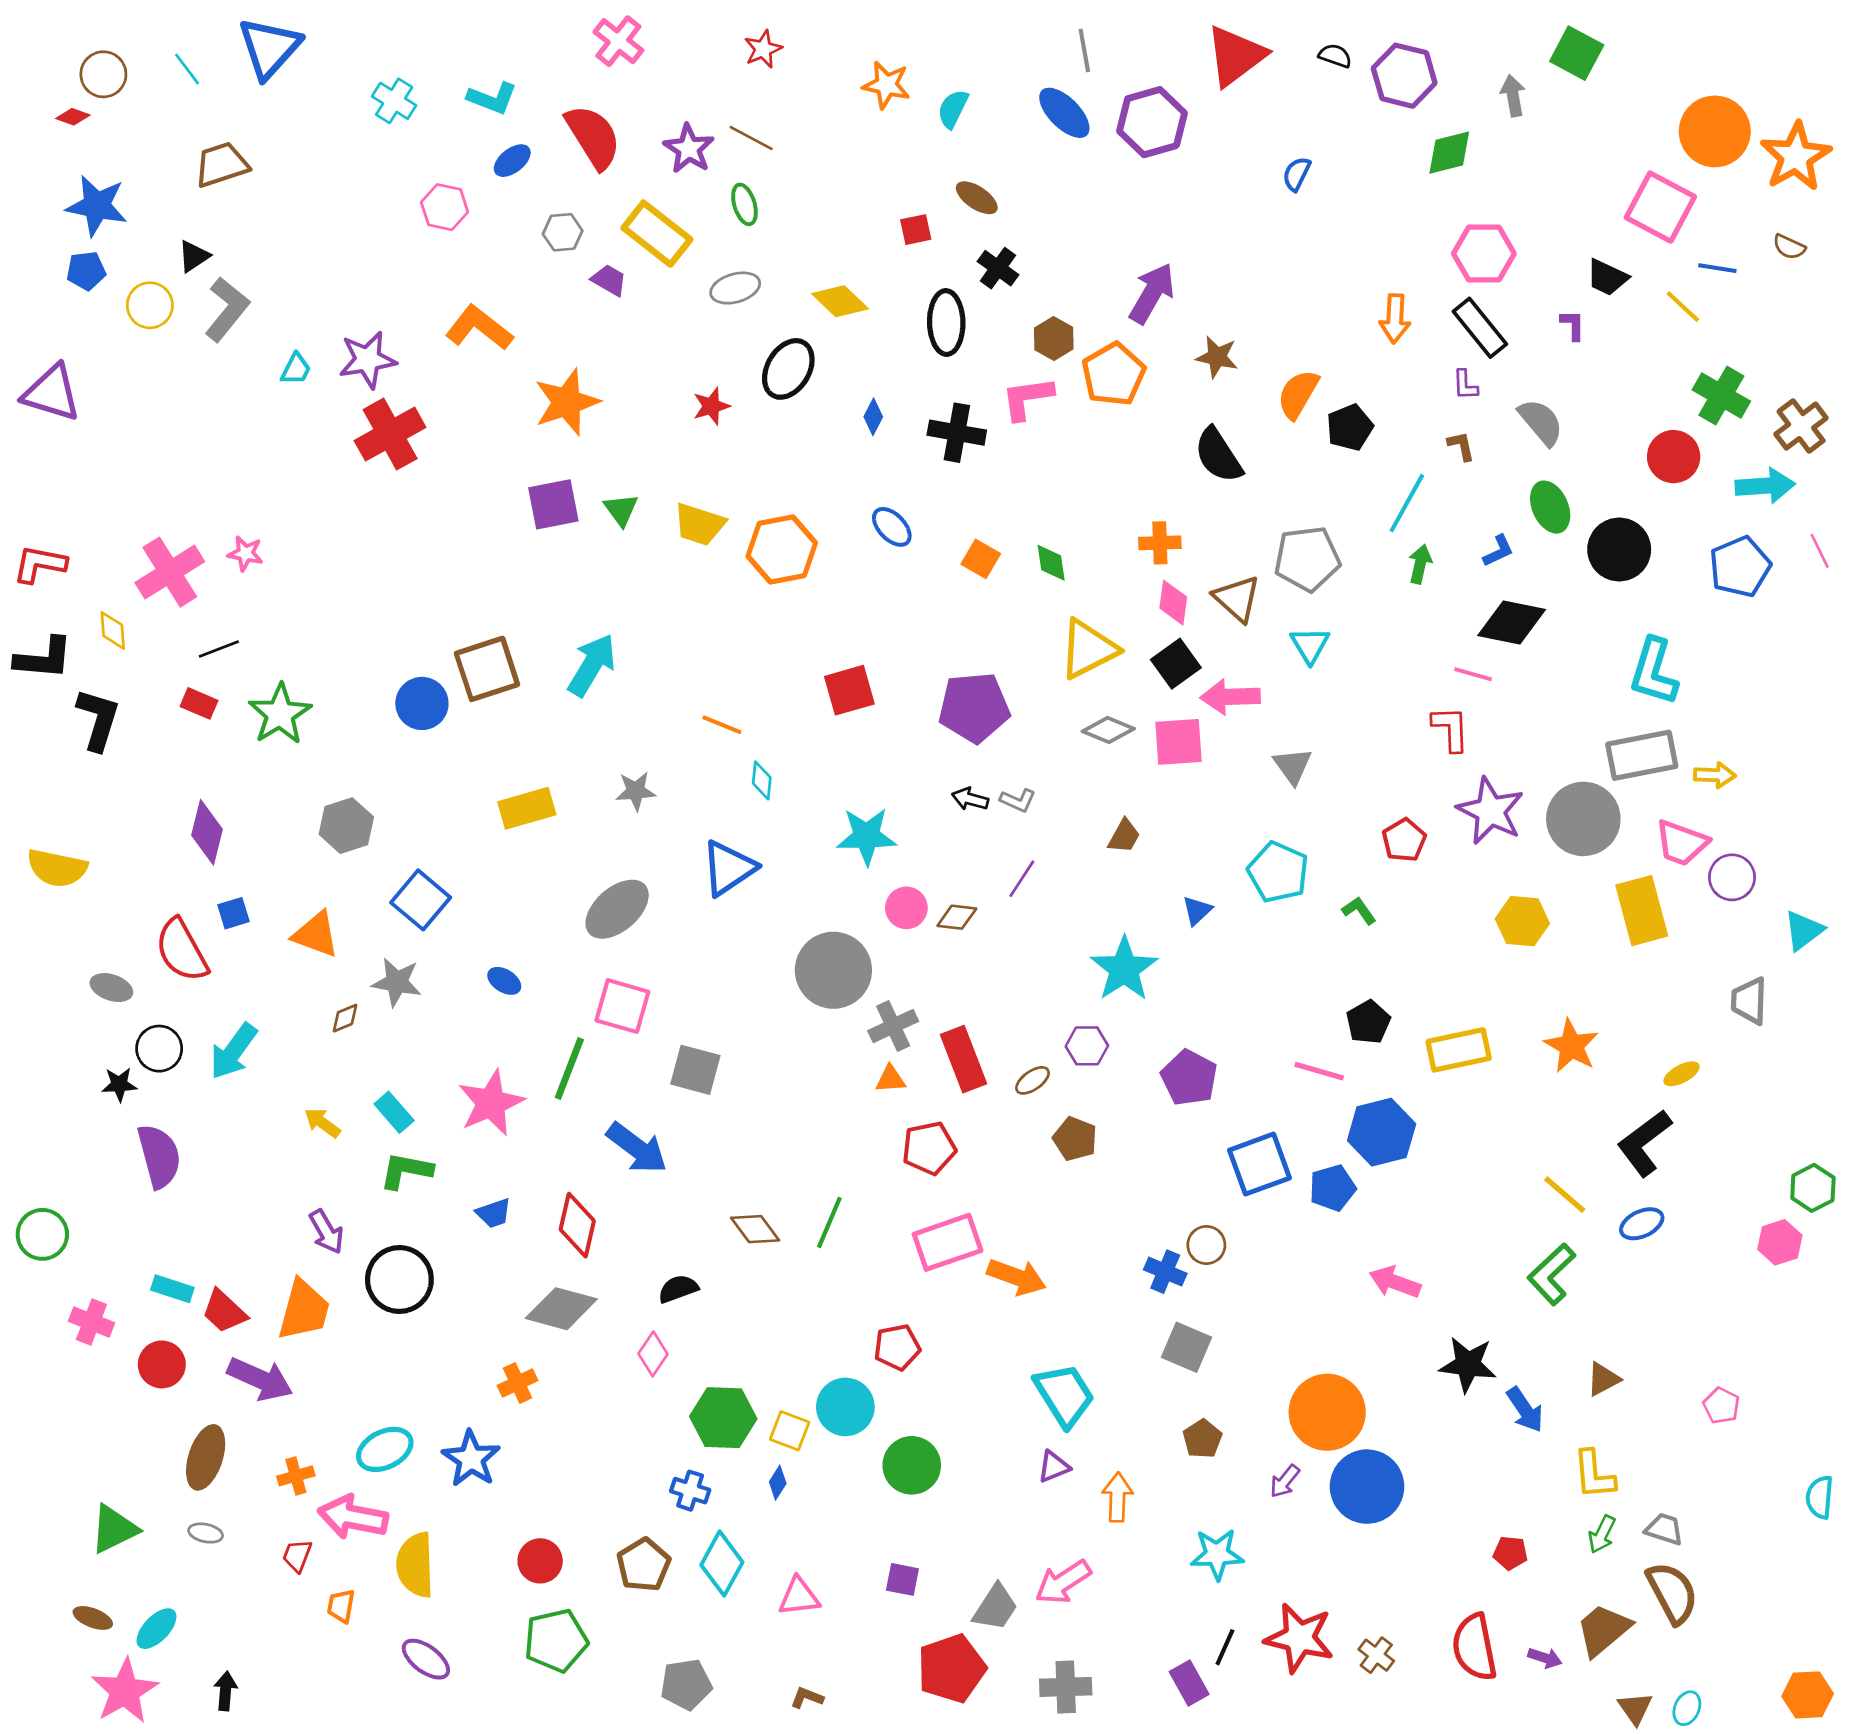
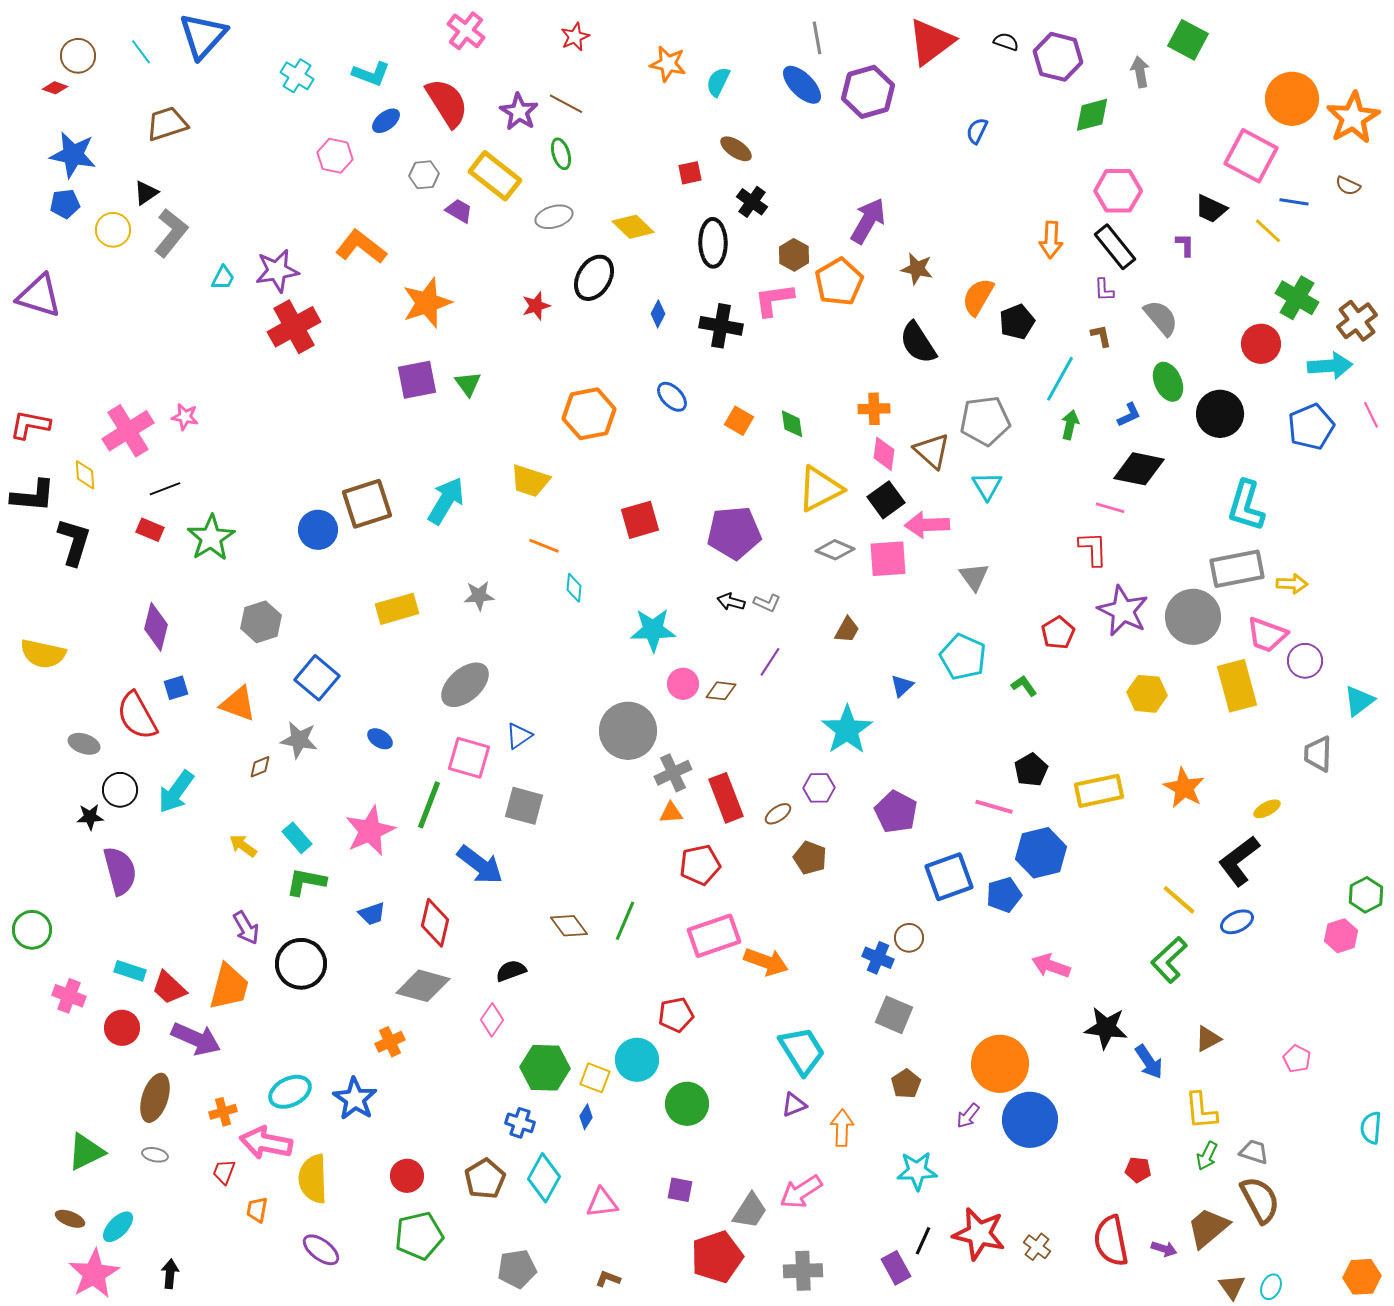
yellow trapezoid: (699, 524) -> (530, 481), moved
blue triangle: (729, 868) -> (519, 736), moved, size x0.6

